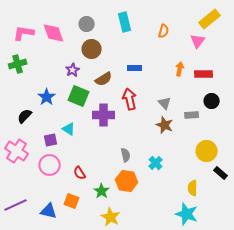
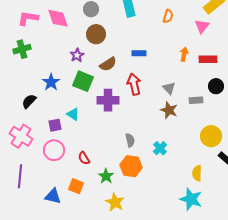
purple line: (16, 205) -> (20, 176), moved, turned -60

